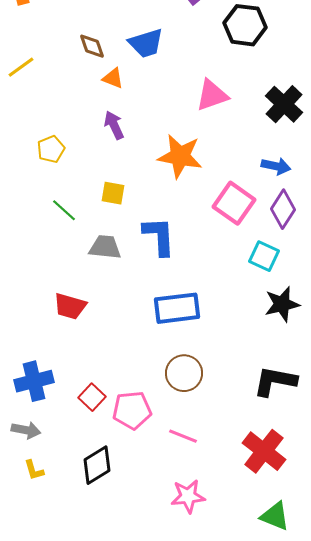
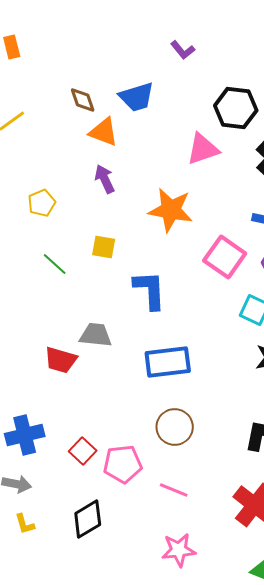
black hexagon: (245, 25) -> (236, 108), moved
orange triangle: (113, 78) -> (104, 132), size x1.4
gray trapezoid: (105, 247) -> (96, 335), moved

